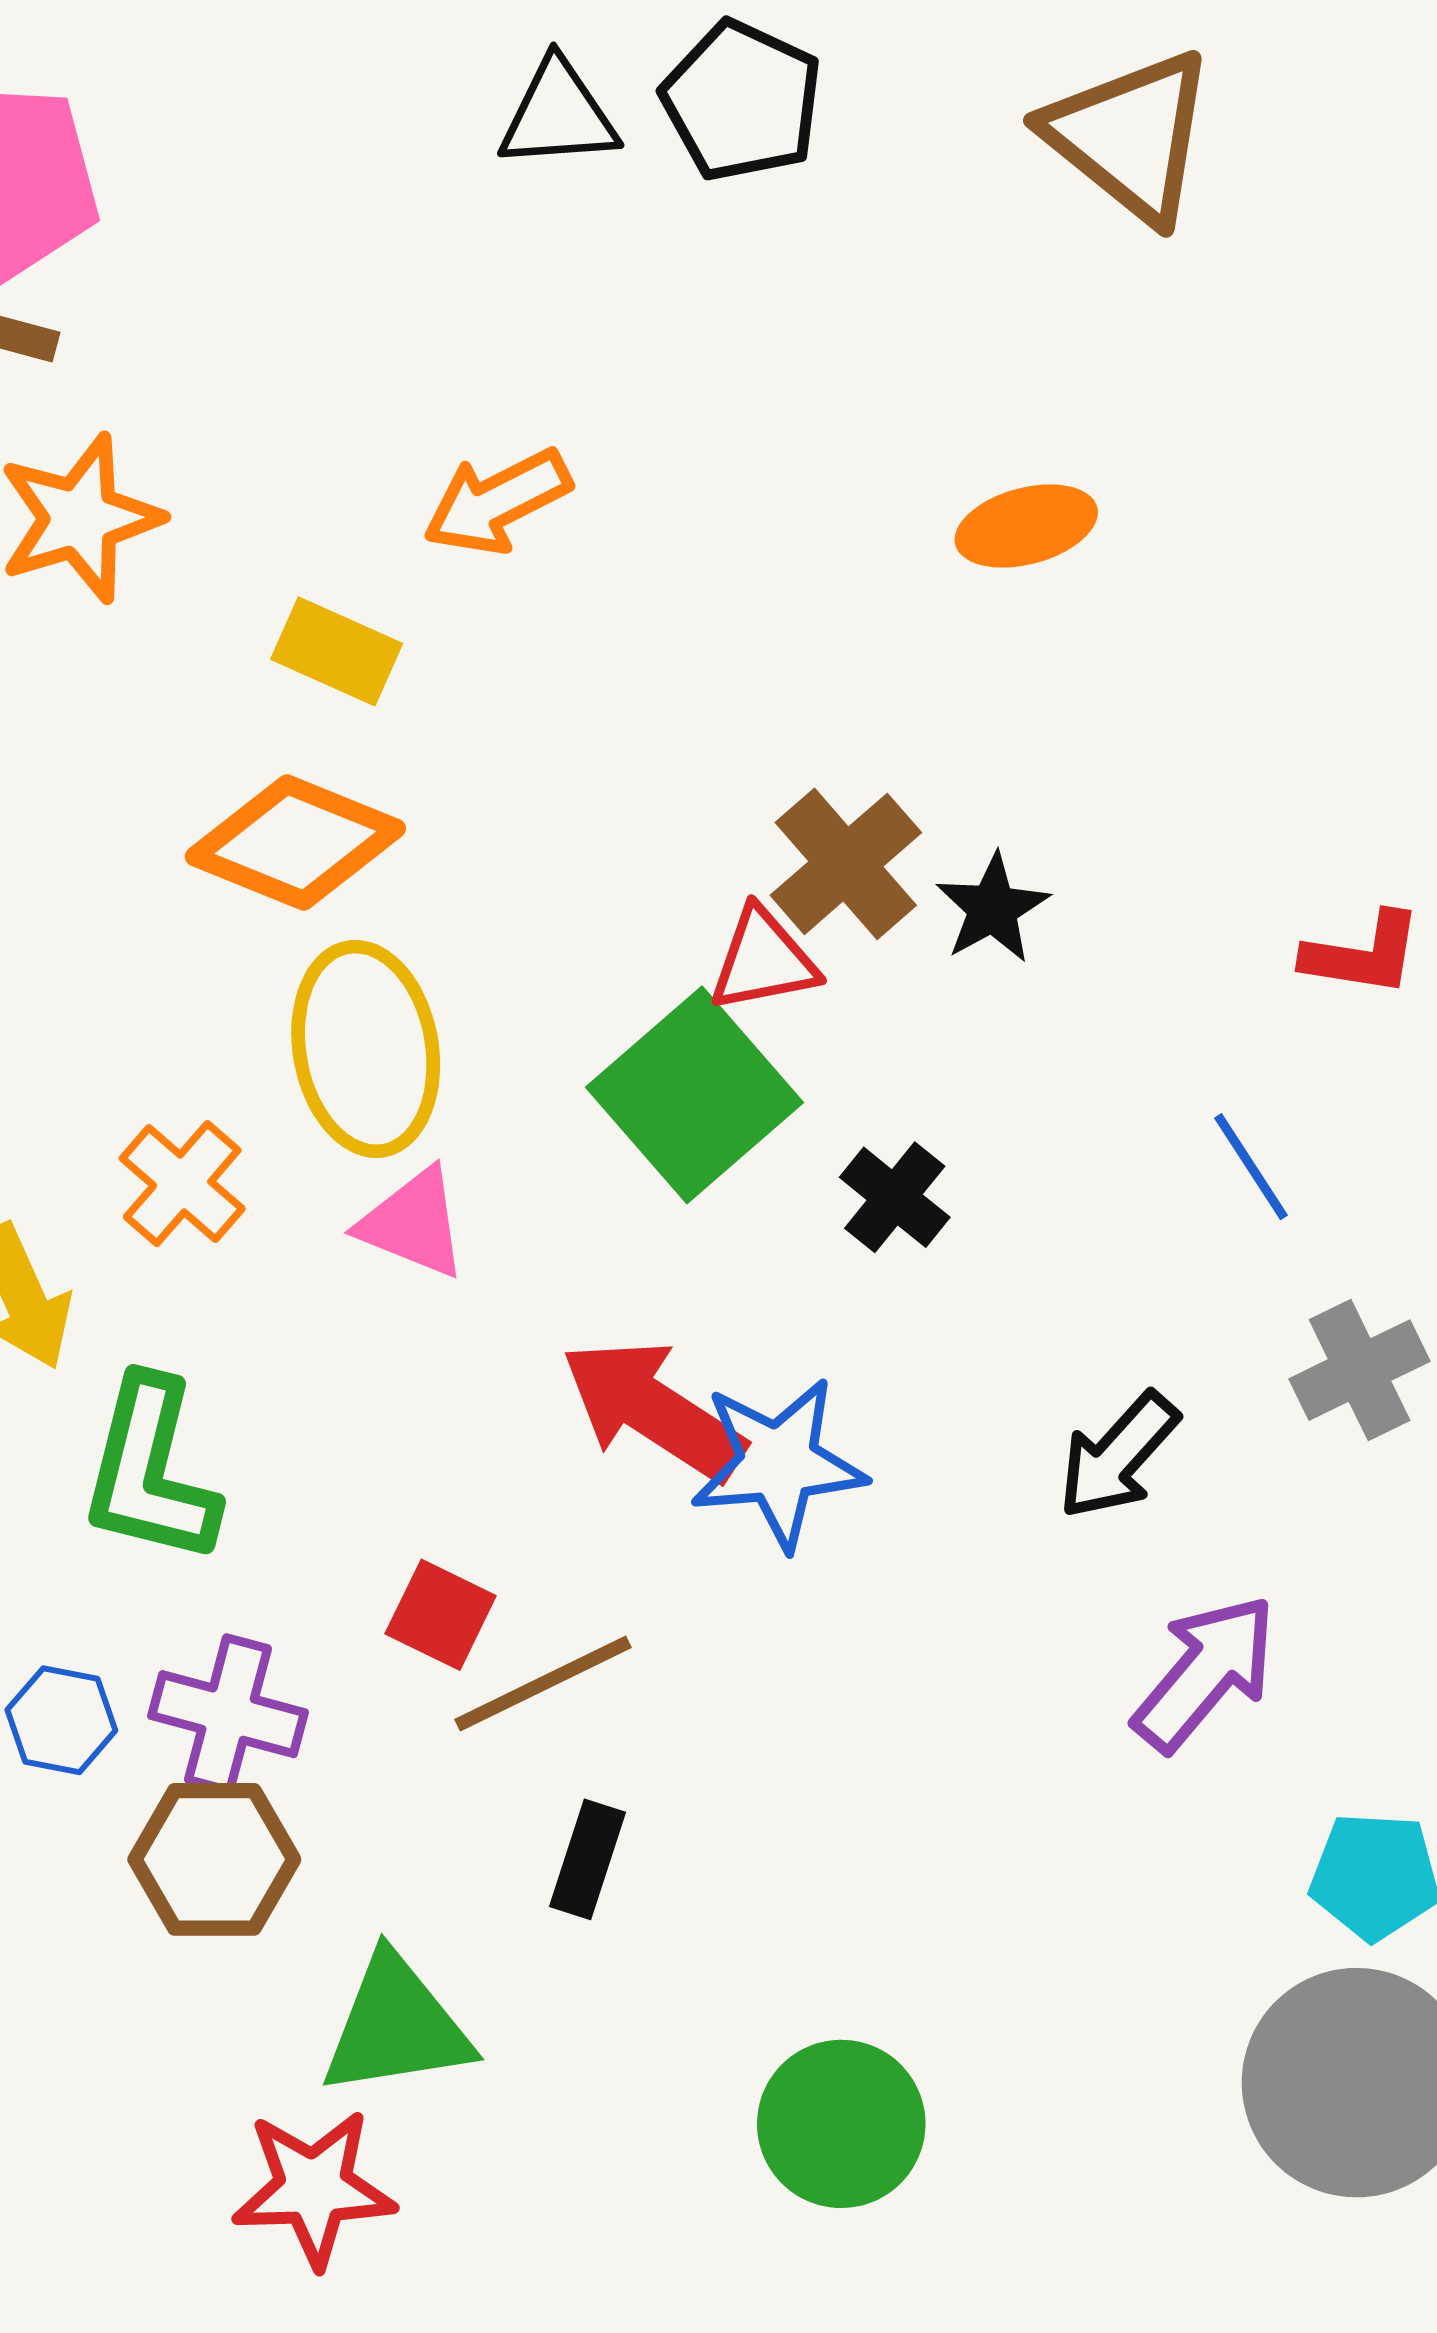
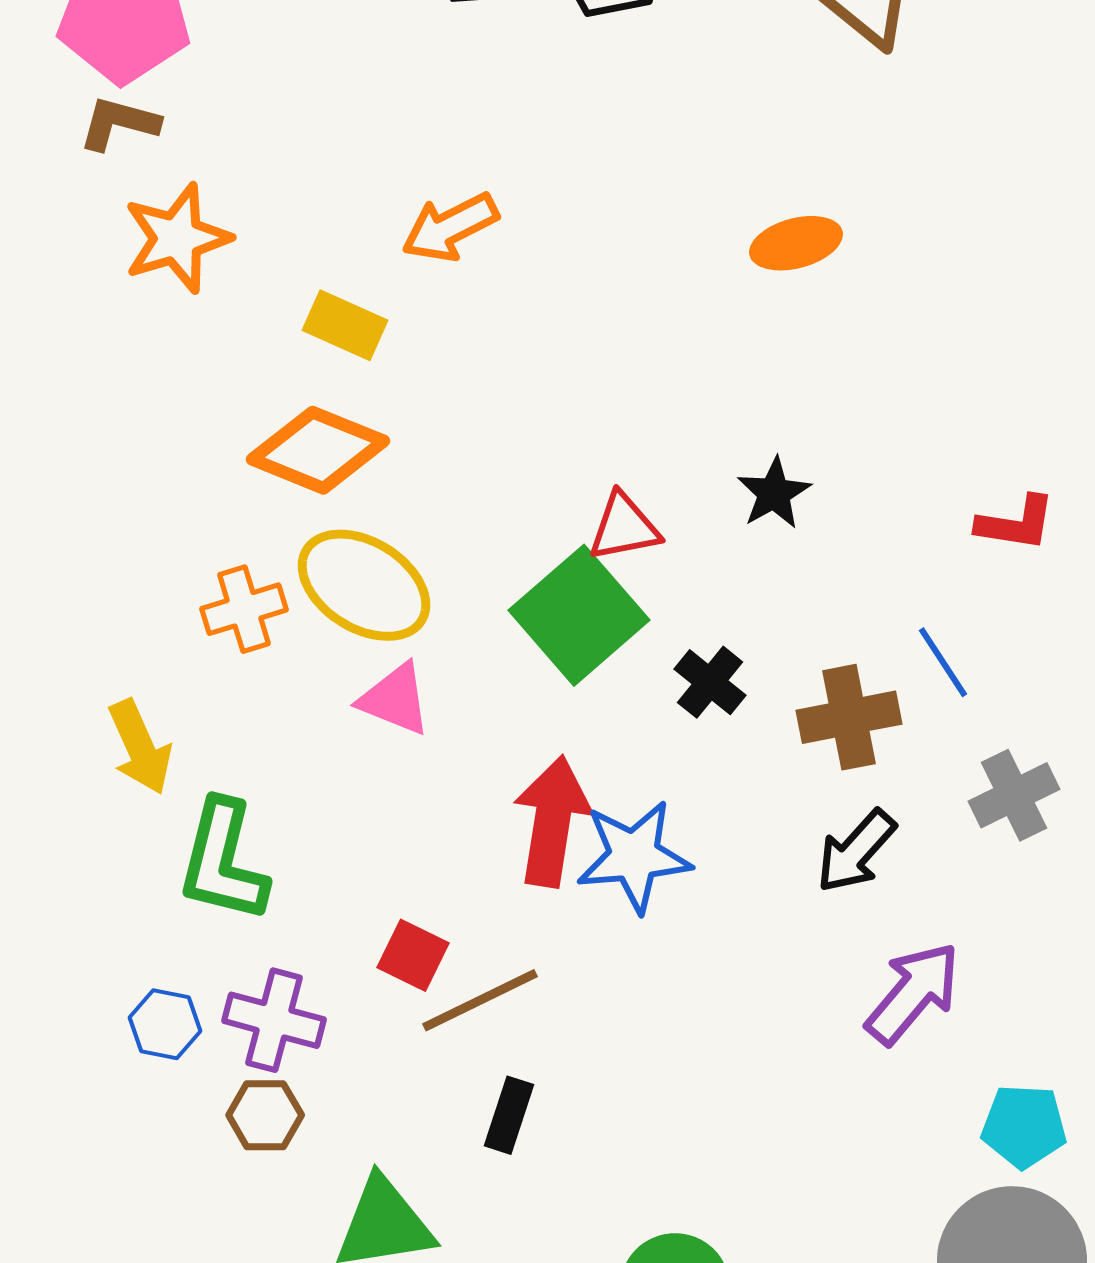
brown cross: (846, 864) -> (849, 717), moved, turned 30
yellow ellipse: (366, 1049) -> (364, 585), turned -48
orange cross: (182, 1184) -> (244, 609), moved, turned 32
red arrow: (653, 1410) -> (552, 821), turned 66
brown hexagon: (214, 1859) -> (265, 1115), size x0.7

